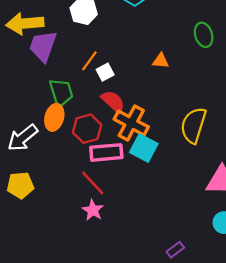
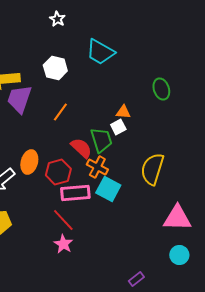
white square: (105, 72) -> (118, 127), moved
green trapezoid: (61, 92) -> (101, 140), moved
orange cross: (131, 123) -> (97, 167), size x0.7

